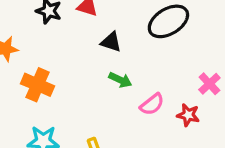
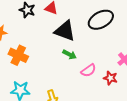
black triangle: (111, 42) -> (65, 31), size x1.6

